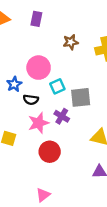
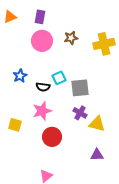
pink circle: (39, 68) -> (42, 41), moved
black semicircle: (31, 100) -> (43, 87), moved
purple cross: (62, 116) -> (80, 113), moved

